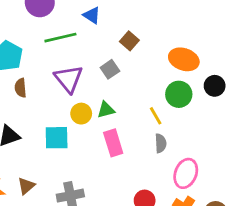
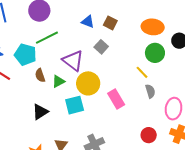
blue triangle: (92, 15) -> (88, 22), moved
green line: (60, 38) -> (47, 38), moved
green triangle: (106, 110) -> (58, 81), moved
yellow circle: (81, 114) -> (88, 83), size x1.5

